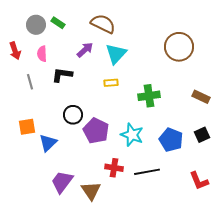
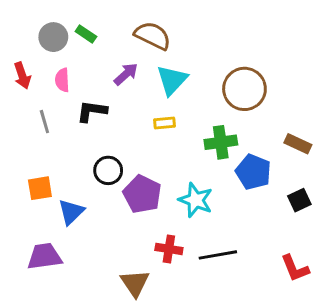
brown circle: (179, 47) -> (244, 89), moved
blue pentagon: (171, 140) -> (253, 172), moved
purple trapezoid: (62, 182) -> (44, 256), moved, turned 45

